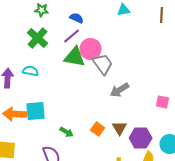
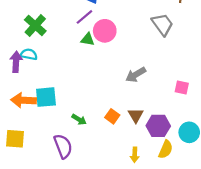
green cross: (38, 38) -> (35, 25), moved
green triangle: (75, 57) -> (88, 39), size x0.6
gray trapezoid: (103, 64) -> (162, 24), moved
cyan semicircle: (31, 71) -> (29, 54), moved

